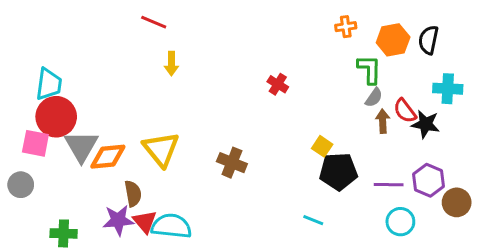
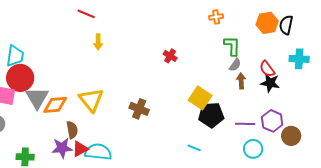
orange hexagon: (393, 40) -> (267, 23), moved
black semicircle: (429, 40) -> (286, 25), moved
cyan cross: (448, 89) -> (299, 59), moved
red semicircle: (405, 111) -> (267, 69), moved
yellow square: (322, 146) -> (200, 98), size x1.6
red triangle: (145, 222) -> (80, 149), turned 42

